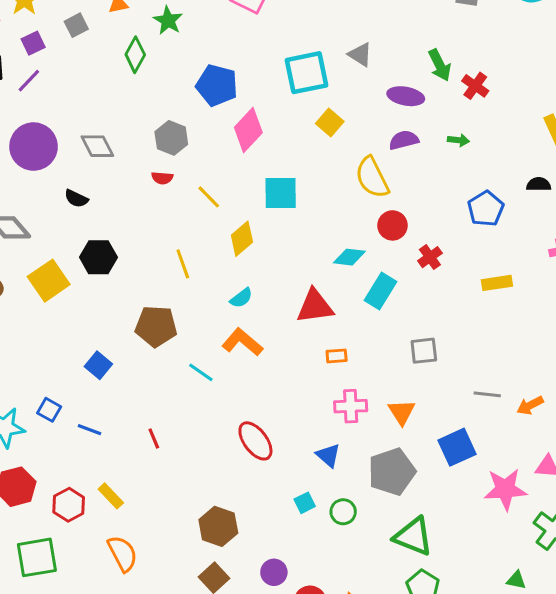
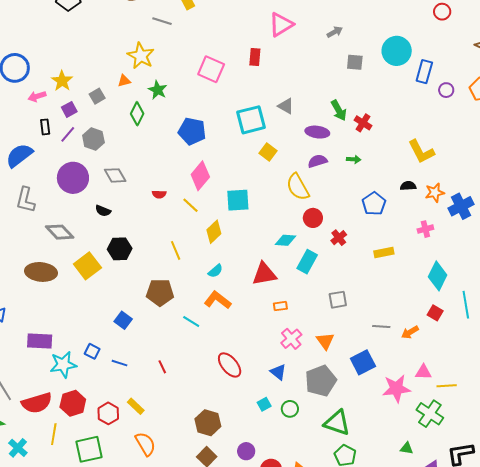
pink diamond: (248, 130) -> (200, 176), moved
gray hexagon: (171, 138) -> (93, 139), moved
pink cross: (351, 406) -> (291, 339), turned -35

